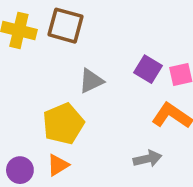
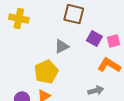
brown square: (66, 26) -> (74, 14), moved

